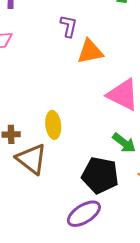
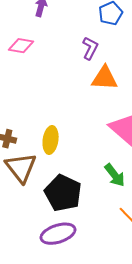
black pentagon: (100, 175) -> (63, 193), moved

